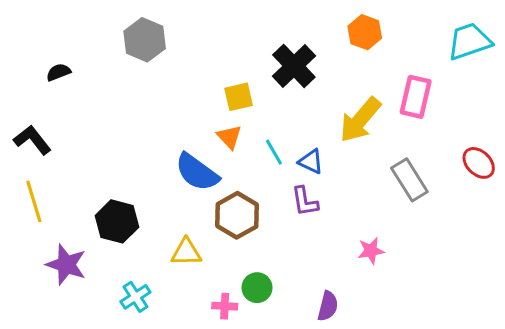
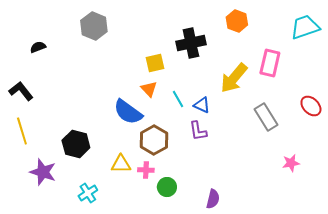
black cross: (294, 66) -> (191, 43), turned 32
pink star: (371, 251) -> (291, 163), moved
pink cross: (225, 306) -> (146, 170), moved

